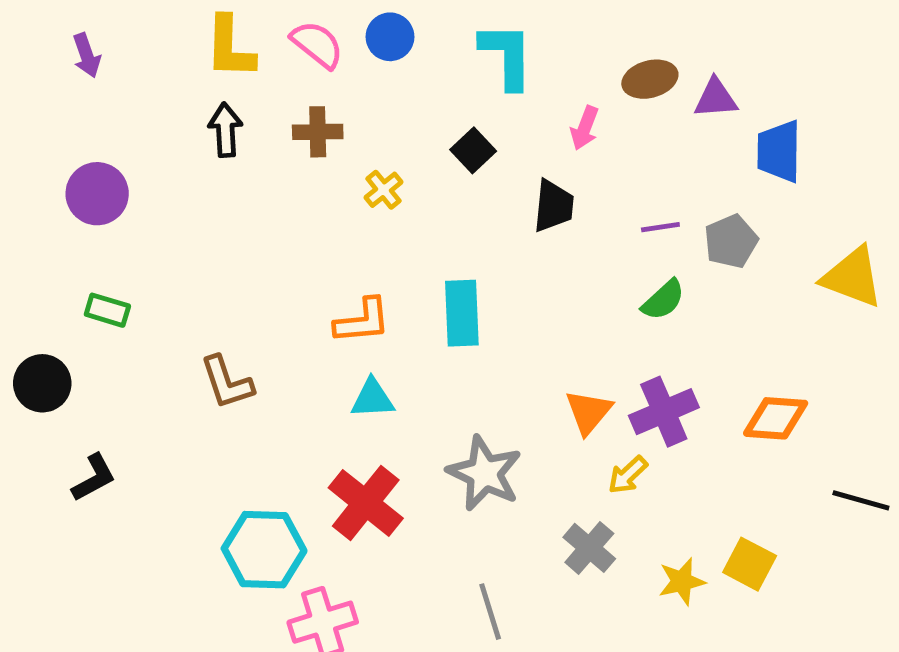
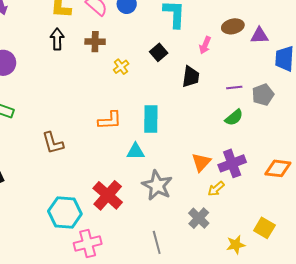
cyan triangle: (372, 399) -> (136, 151), moved
yellow star: (682, 581) -> (236, 245), moved

